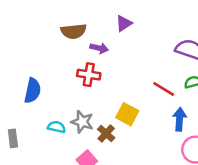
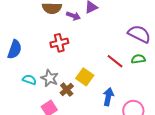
purple arrow: (99, 48) -> (73, 16), moved
red cross: (89, 75) -> (59, 43), turned -30
blue arrow: (180, 119) -> (108, 97), moved

